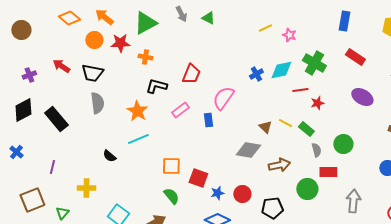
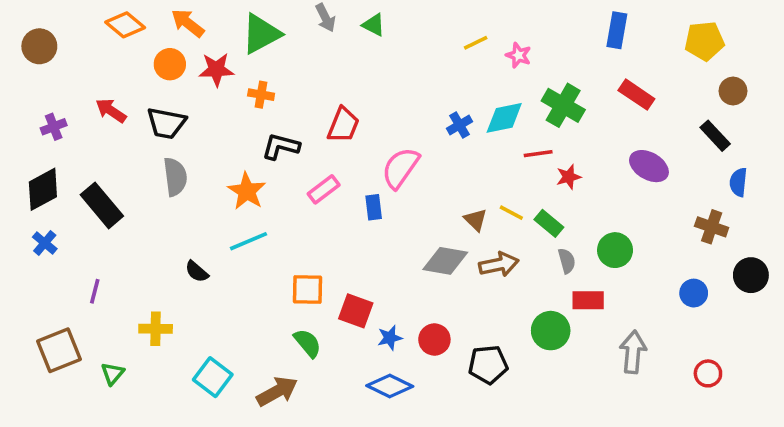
blue cross: (16, 152) -> (45, 243), moved
brown arrow: (279, 165) -> (499, 264), moved

